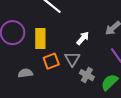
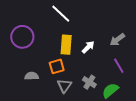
yellow rectangle: (40, 38) -> (66, 45), moved
gray triangle: (72, 59) -> (64, 86), moved

